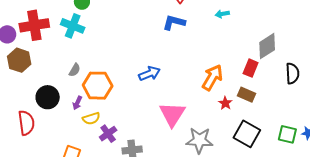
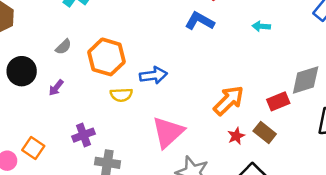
red rectangle: (251, 68) -> (278, 101), turned 30
orange hexagon: (98, 86) -> (106, 57), moved
yellow semicircle: (91, 118) -> (121, 95), moved

